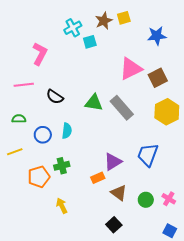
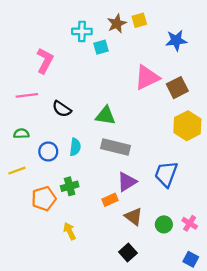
cyan cross: (73, 28) -> (82, 31), turned 30
gray rectangle: (122, 108) -> (116, 147), moved, turned -35

